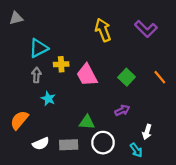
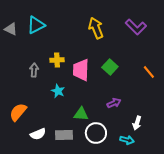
gray triangle: (16, 18) -> (11, 29), moved, turned 40
cyan triangle: (39, 48) -> (36, 25), moved
pink trapezoid: (87, 75) -> (81, 70), turned 30
green square: (127, 77) -> (110, 67), moved
cyan star: (48, 99) -> (58, 91), moved
cyan arrow: (136, 150) -> (127, 140), turned -40

